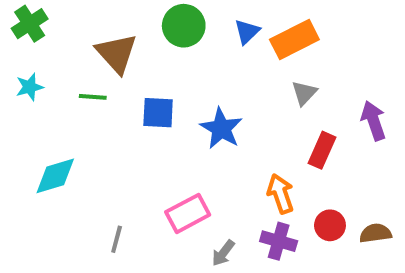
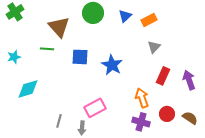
orange rectangle: (294, 40) -> (149, 20), size x0.7
cyan star: (30, 87) -> (14, 57), moved
purple arrow: (373, 121) -> (189, 80), moved
brown semicircle: (375, 233) -> (190, 118), turned 42
gray arrow: (223, 253) -> (82, 128), moved, turned -32

